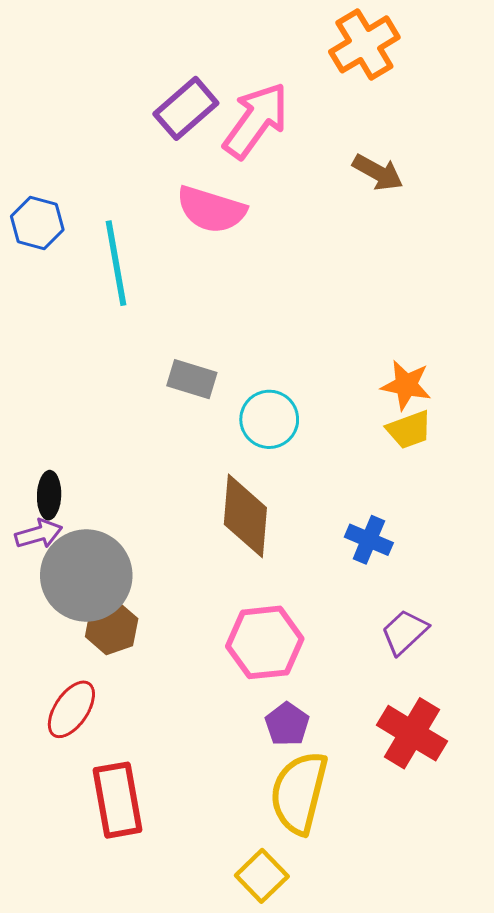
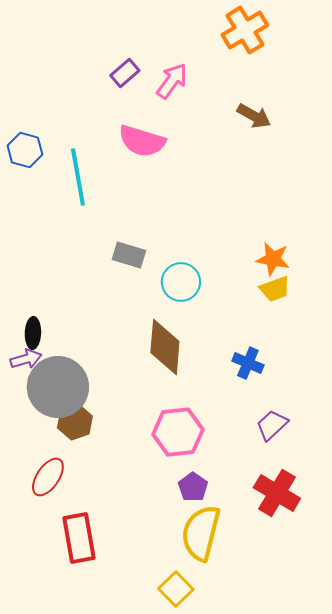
purple rectangle: (186, 108) -> (125, 73), size x0.7
pink arrow: (256, 120) -> (172, 81), size x0.7

